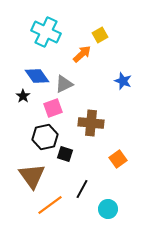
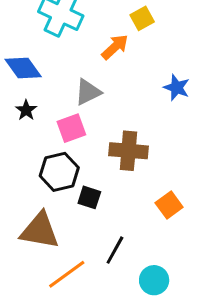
blue diamond: (37, 76) -> (23, 68), moved
brown triangle: (32, 176) -> (40, 231), turned -44

